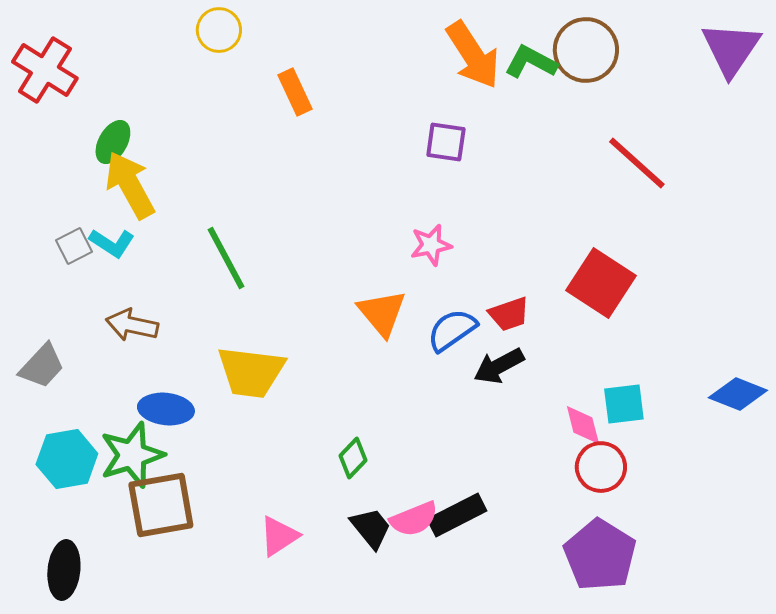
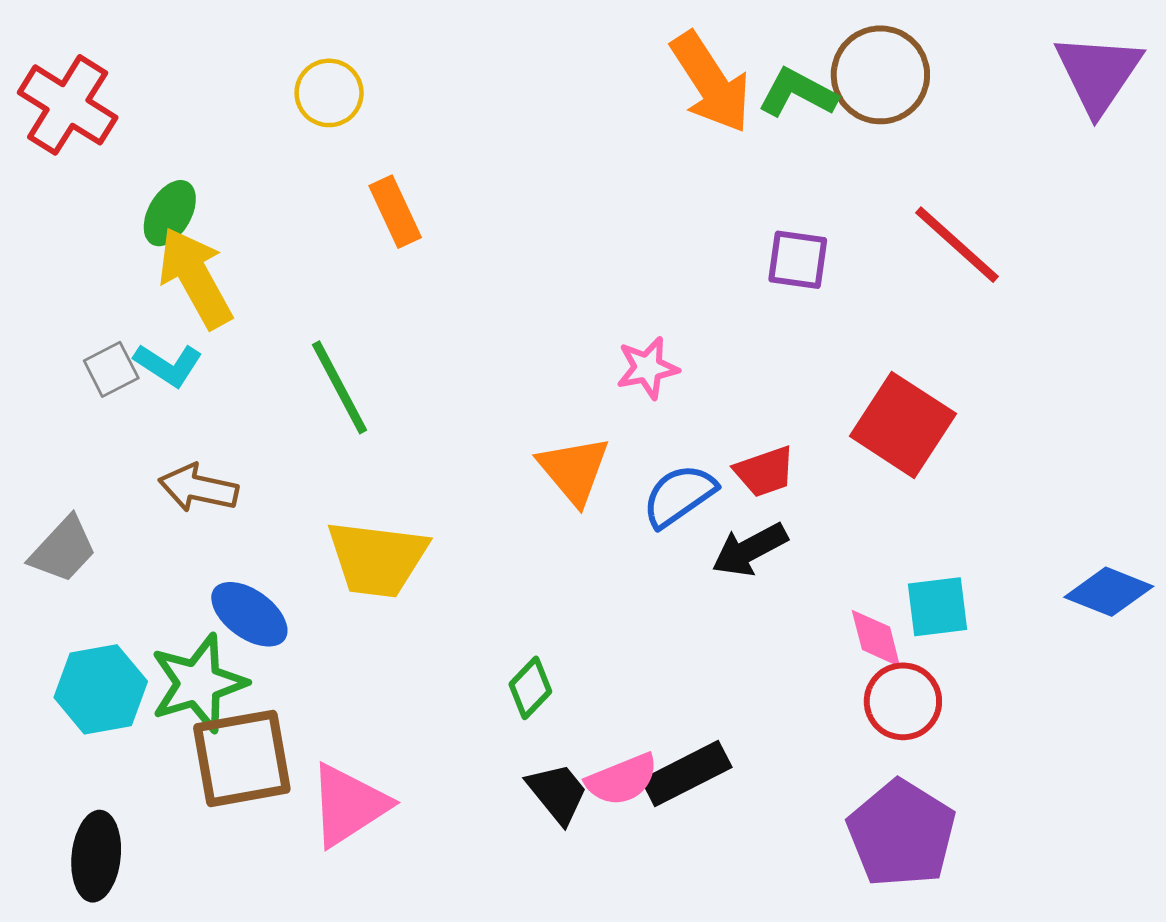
yellow circle: (219, 30) -> (329, 93), moved
orange rectangle: (295, 92) -> (395, 212), moved
purple square: (446, 142) -> (798, 260), moved
blue ellipse: (166, 409) -> (249, 614), turned 30
pink triangle: (279, 536) -> (349, 805), moved, size x1.4

